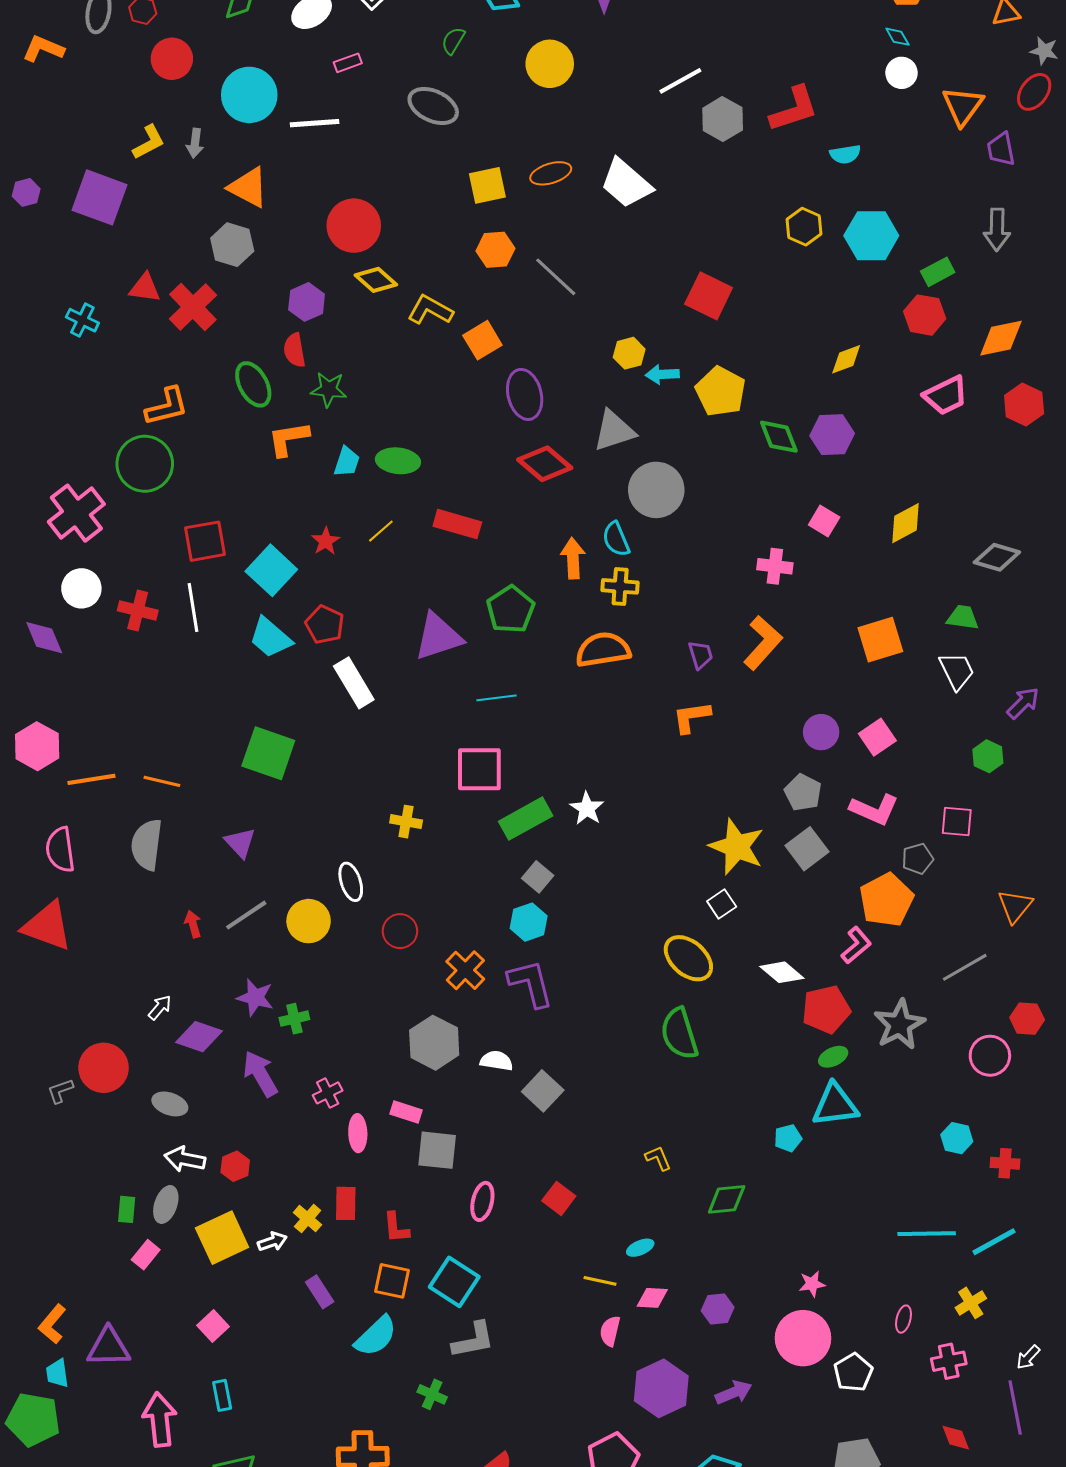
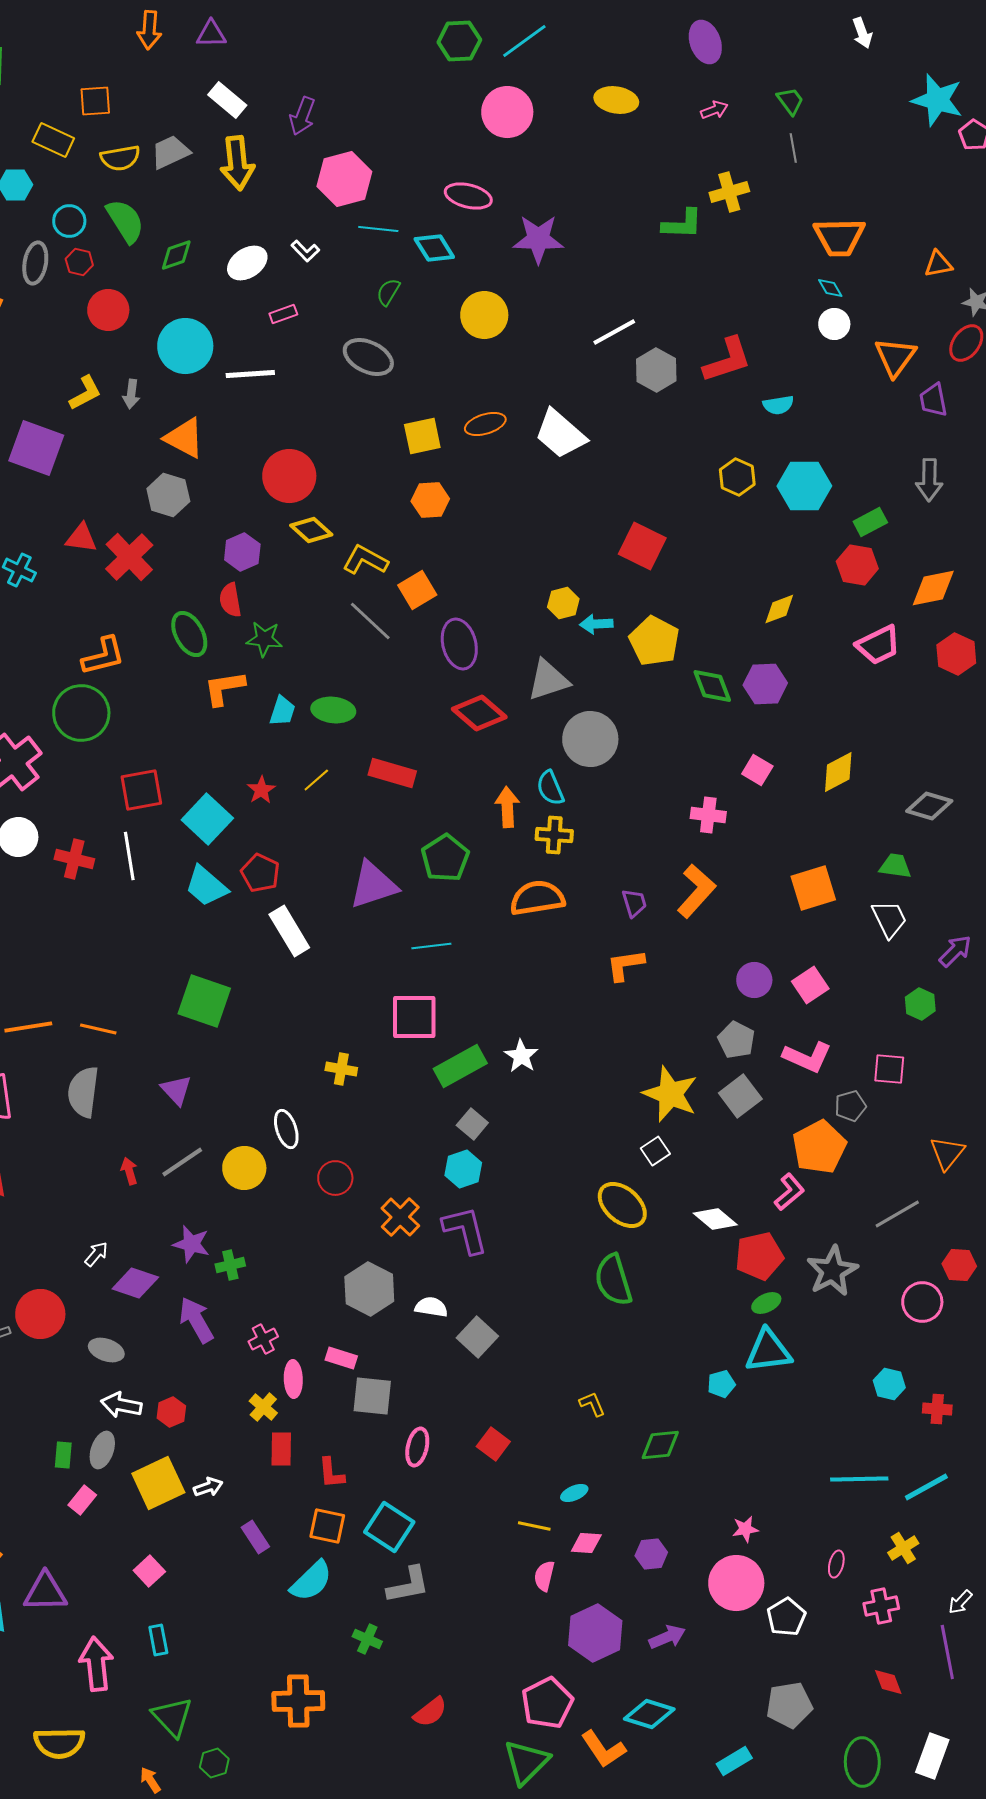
gray line: (556, 277) -> (370, 621), moved
yellow cross: (308, 1219) -> (263, 1407), moved

